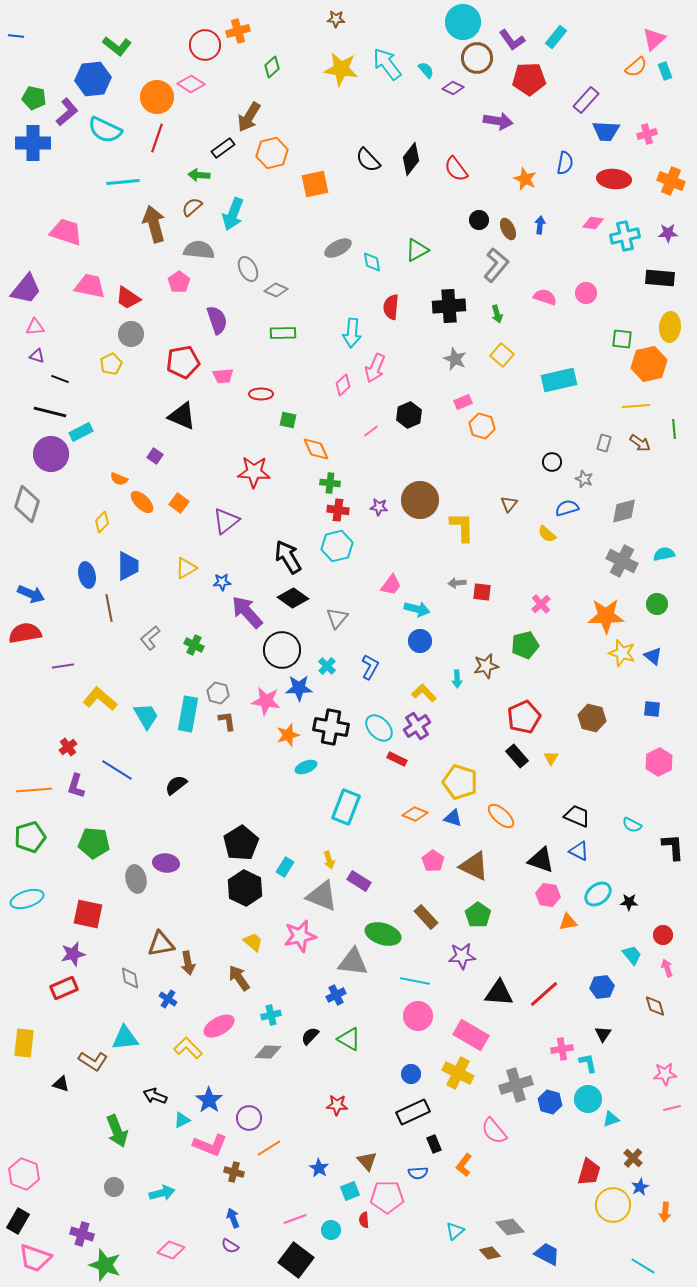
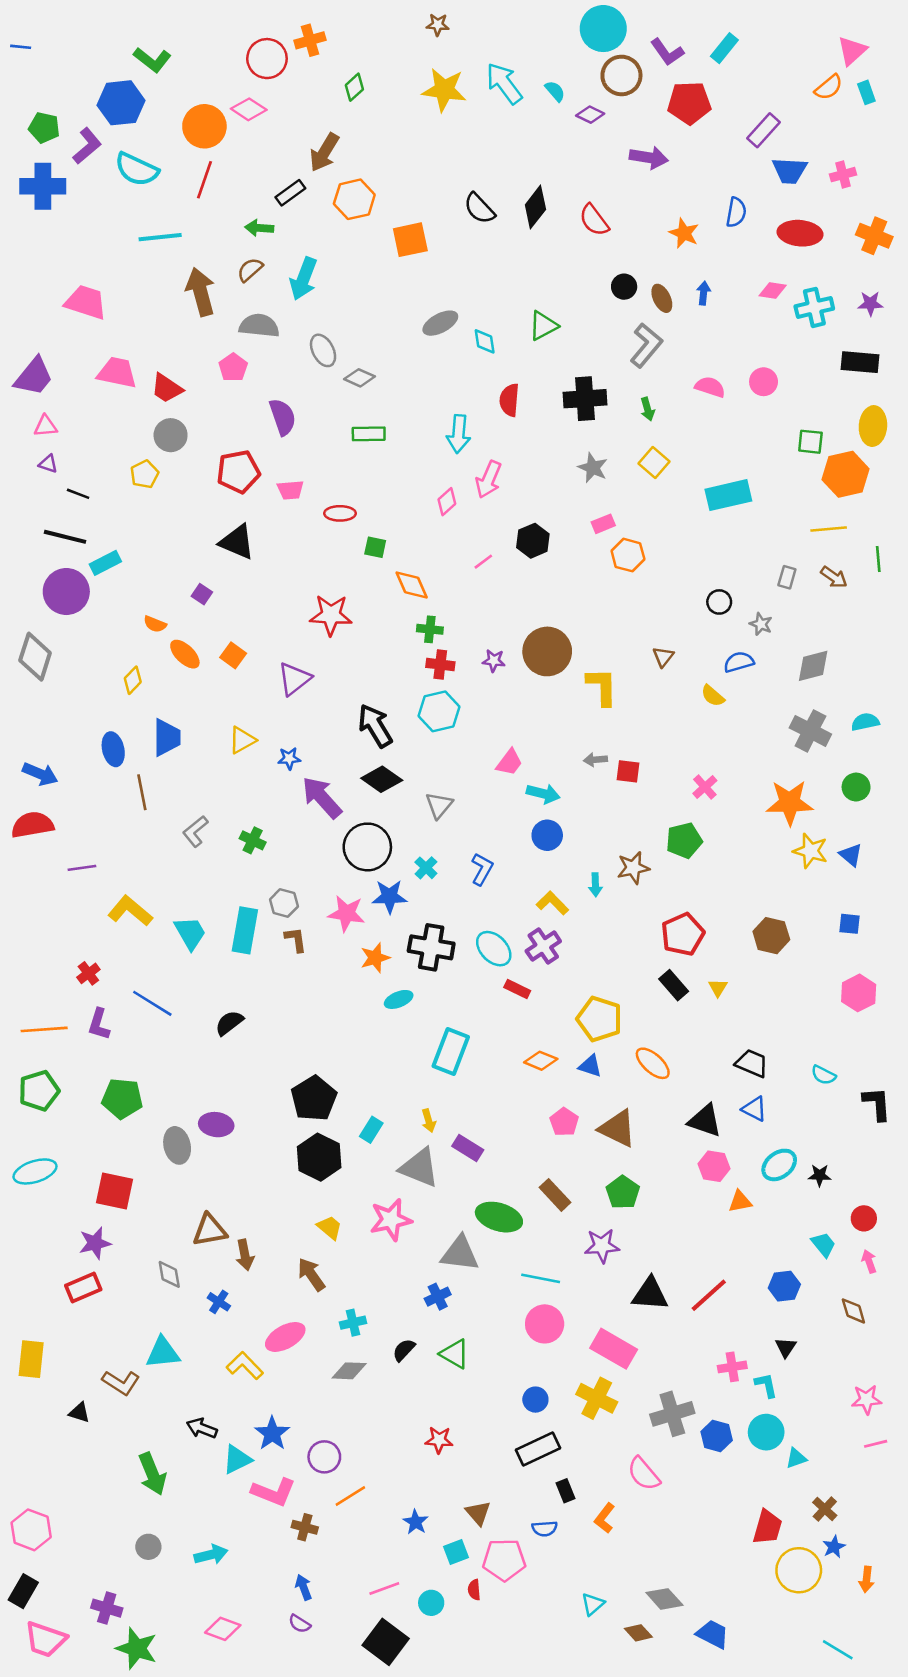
cyan triangle: (182, 1120) -> (237, 1459), size x1.4

